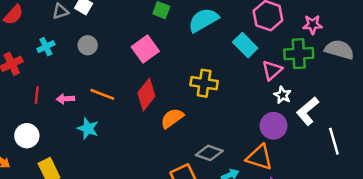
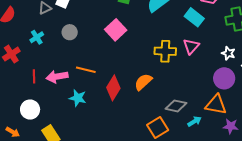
pink triangle: (272, 70) -> (191, 46), moved
red diamond: (146, 94) -> (113, 88), moved
pink arrow: (65, 99) -> (57, 77), size x1.5

